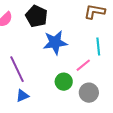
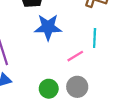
green circle: (64, 82) -> (49, 89), moved

